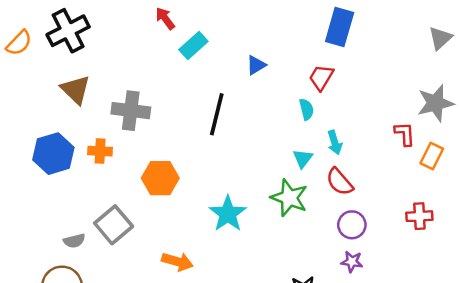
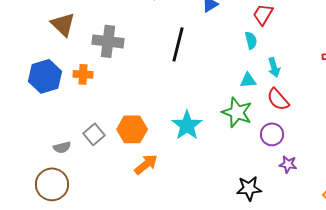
cyan triangle: (303, 158) -> (248, 80), turned 48
orange hexagon: (160, 178) -> (132, 129), moved
gray square: (114, 225) -> (94, 134), size x0.7
purple circle: (352, 225) -> (272, 134), moved
orange arrow: (177, 262) -> (146, 164), turned -55

